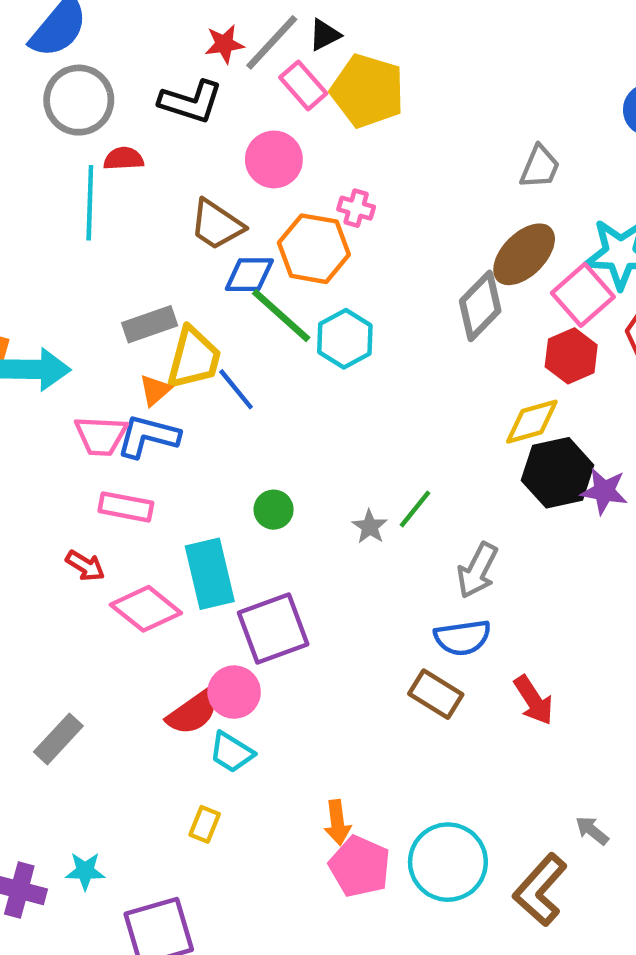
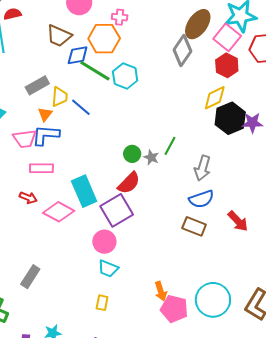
yellow trapezoid: (194, 358) -> (60, 97), size x0.7
green circle: (274, 510) -> (132, 154), moved
red semicircle: (193, 713) -> (129, 183), moved

